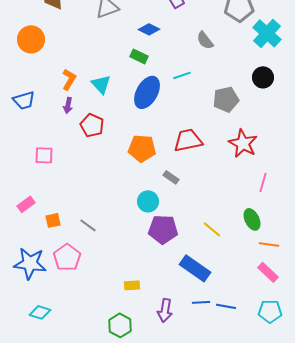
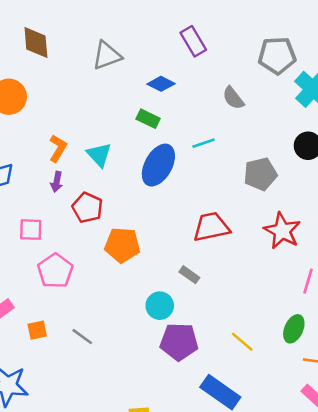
orange pentagon: (142, 148) -> (122, 245), moved
pink square: (44, 155) -> (31, 230), moved
green ellipse: (252, 219) -> (294, 329), turned 50
pink pentagon: (67, 257) -> (55, 271), moved

